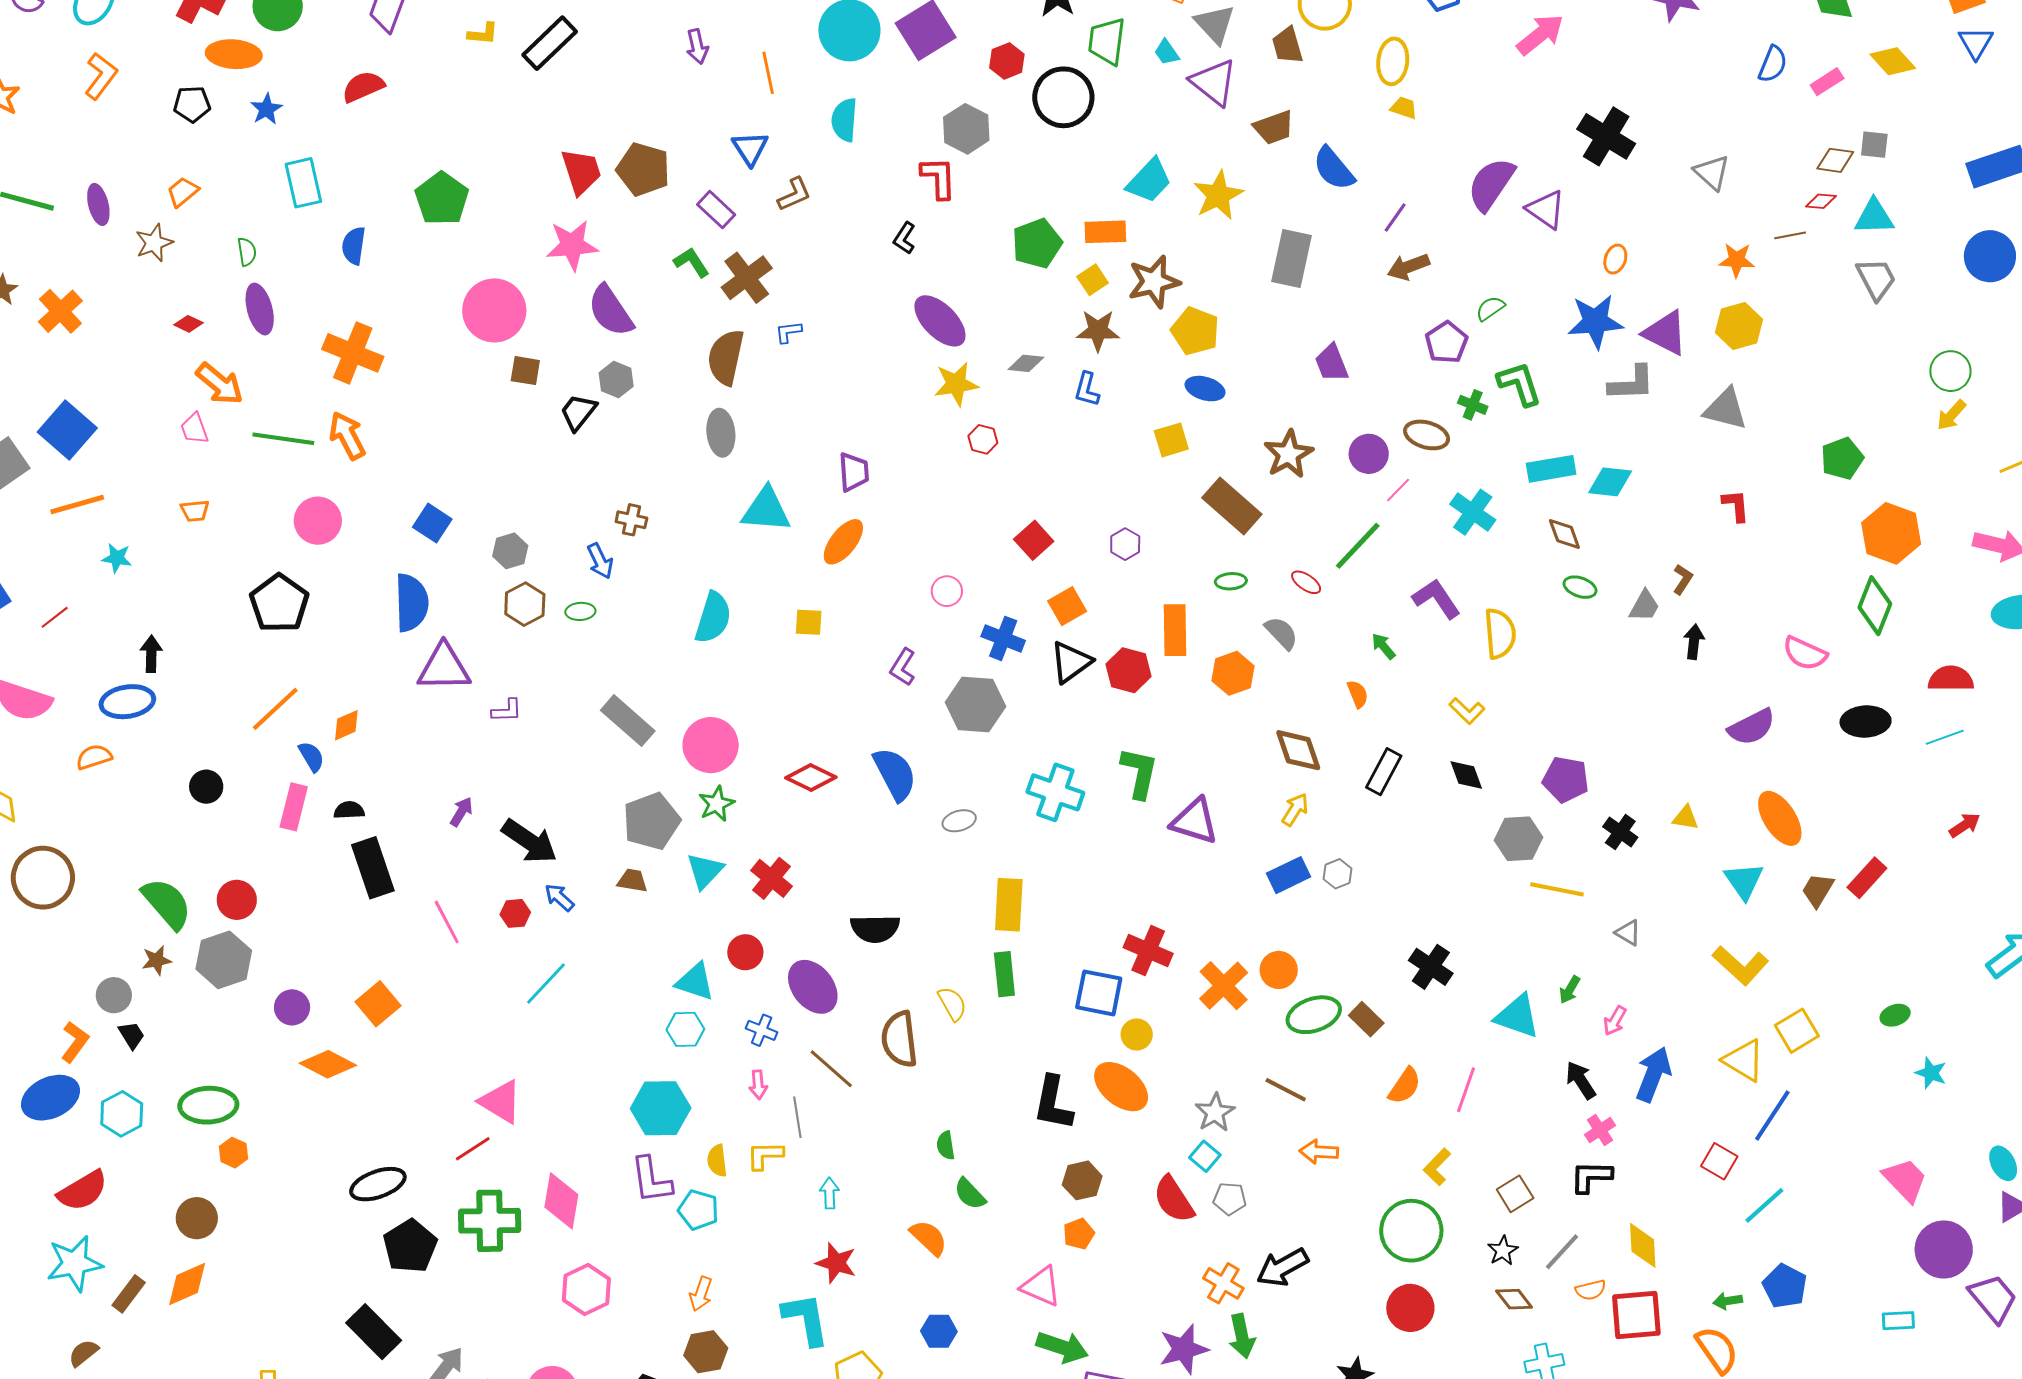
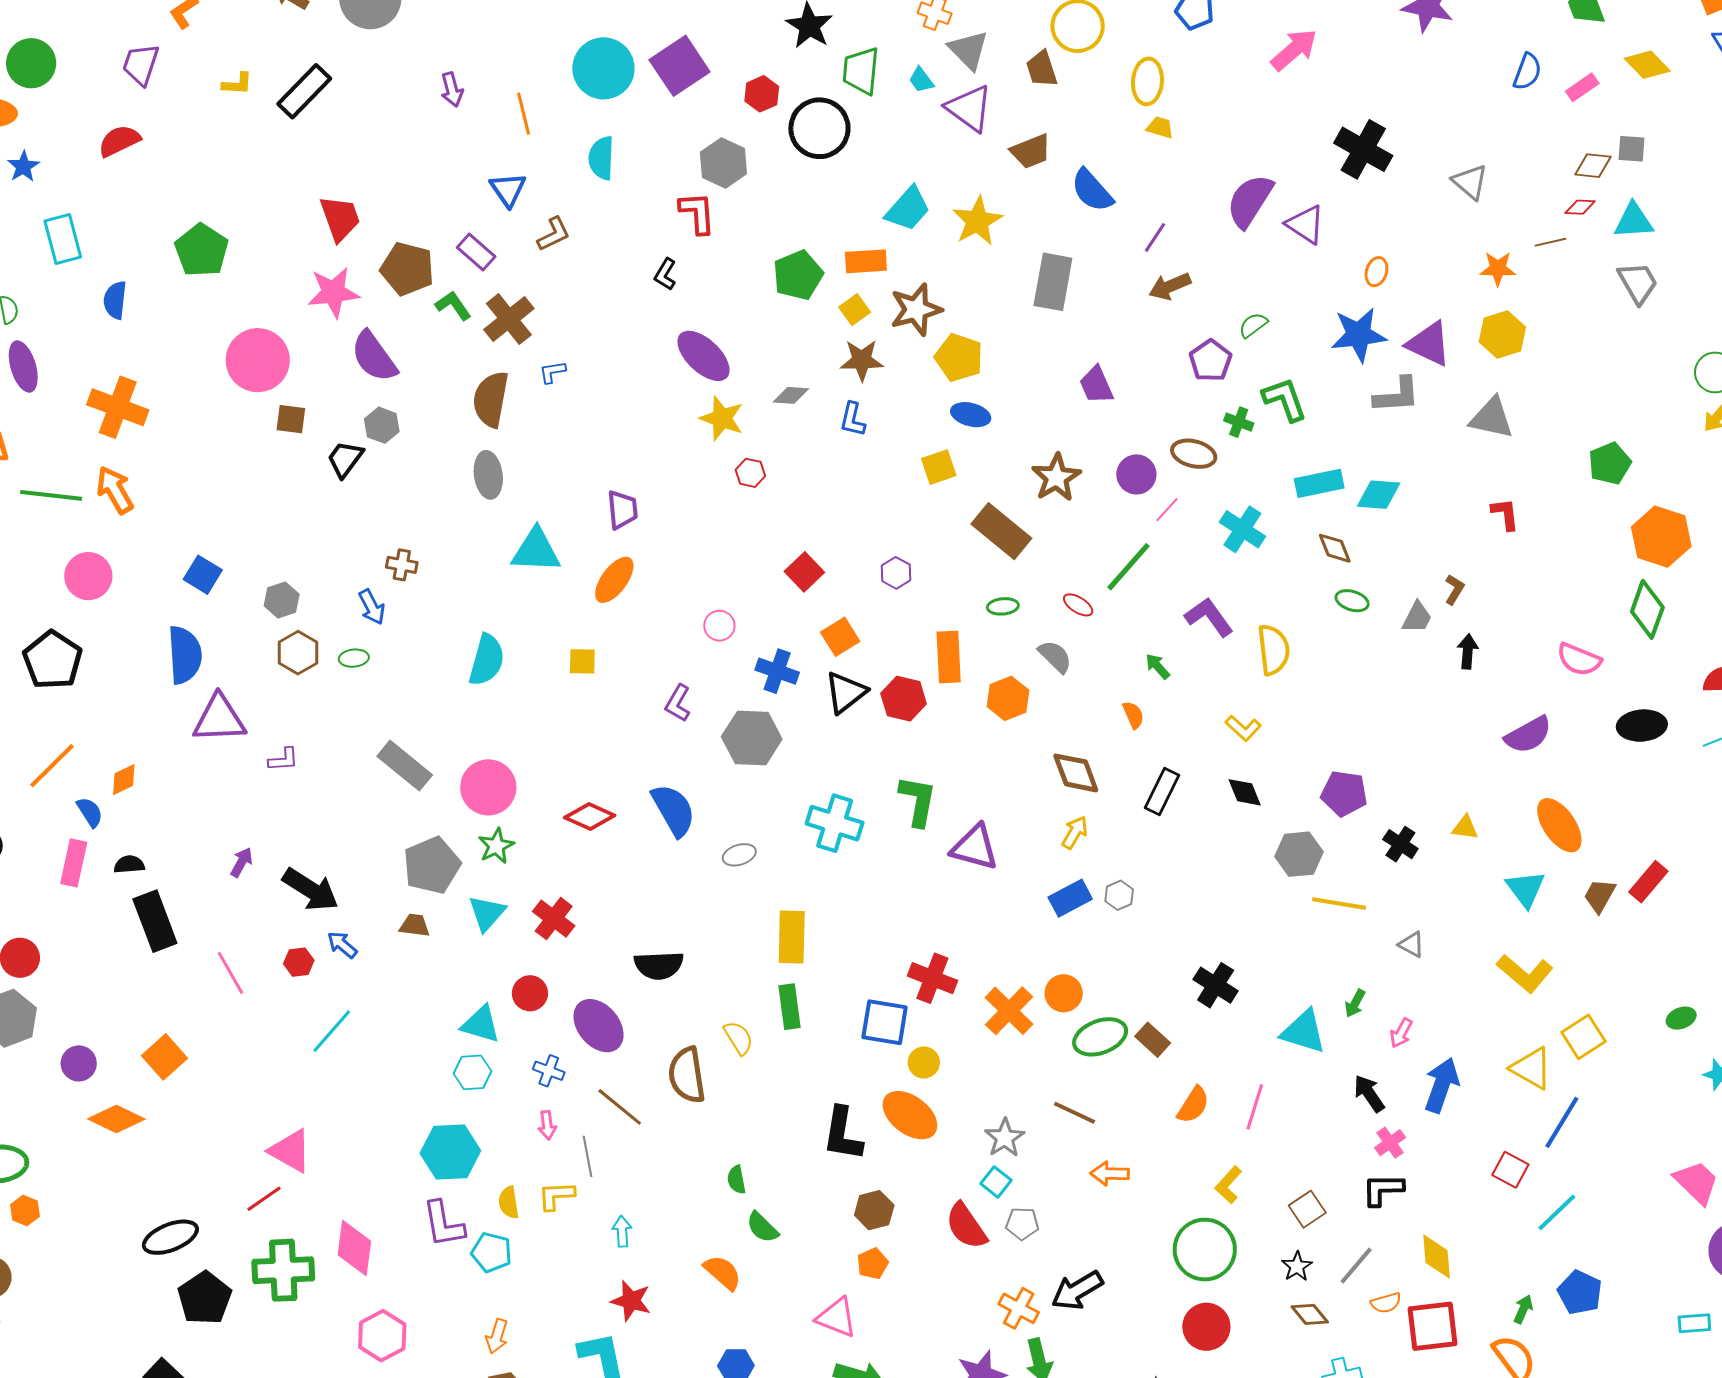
brown pentagon: (643, 169) -> (407, 269), moved
yellow star: (956, 384) -> (722, 418), turned 30
green arrow: (1728, 1301) -> (1523, 1309), turned 124

